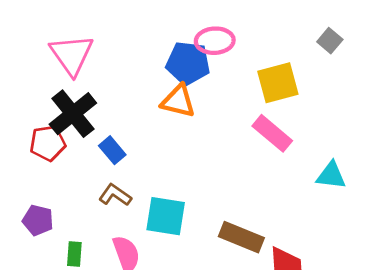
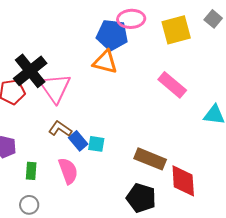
pink triangle: (72, 55) -> (55, 88), moved
yellow square: (278, 83) -> (176, 30), moved
blue rectangle: (112, 150) -> (78, 141), moved
cyan square: (166, 216) -> (96, 144), size x0.6

